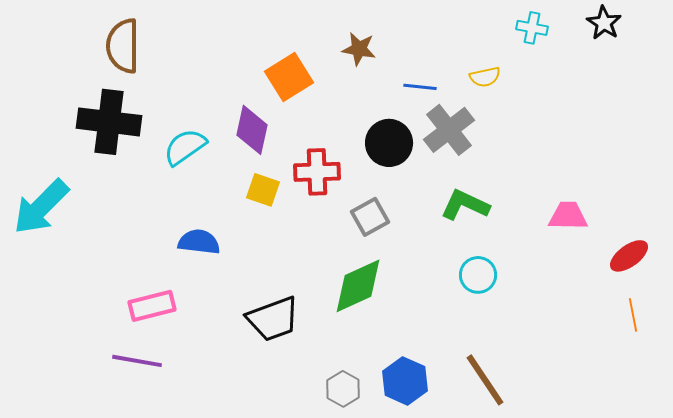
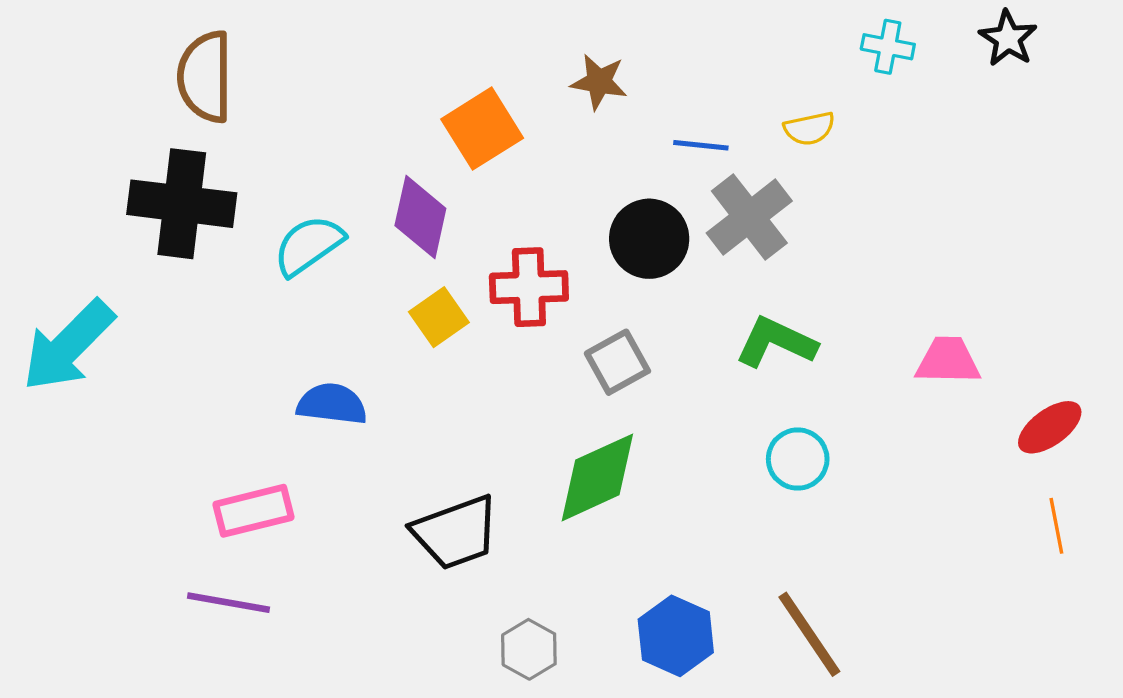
yellow square: (263, 190) -> (439, 317), turned 36
gray hexagon: (343, 389) -> (529, 649), moved

